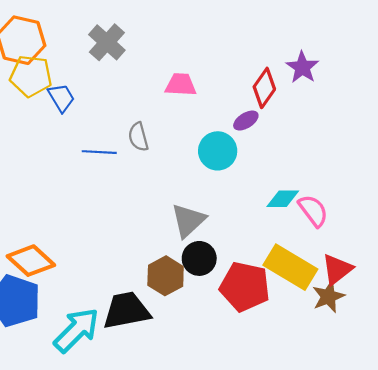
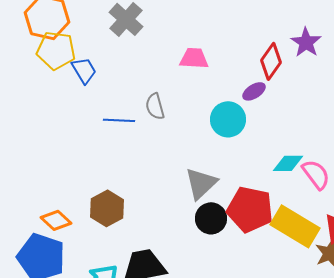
orange diamond: (31, 261) -> (56, 220), size x0.7
brown hexagon: (166, 276) -> (107, 208), moved
red pentagon: (245, 287) -> (250, 209), moved

